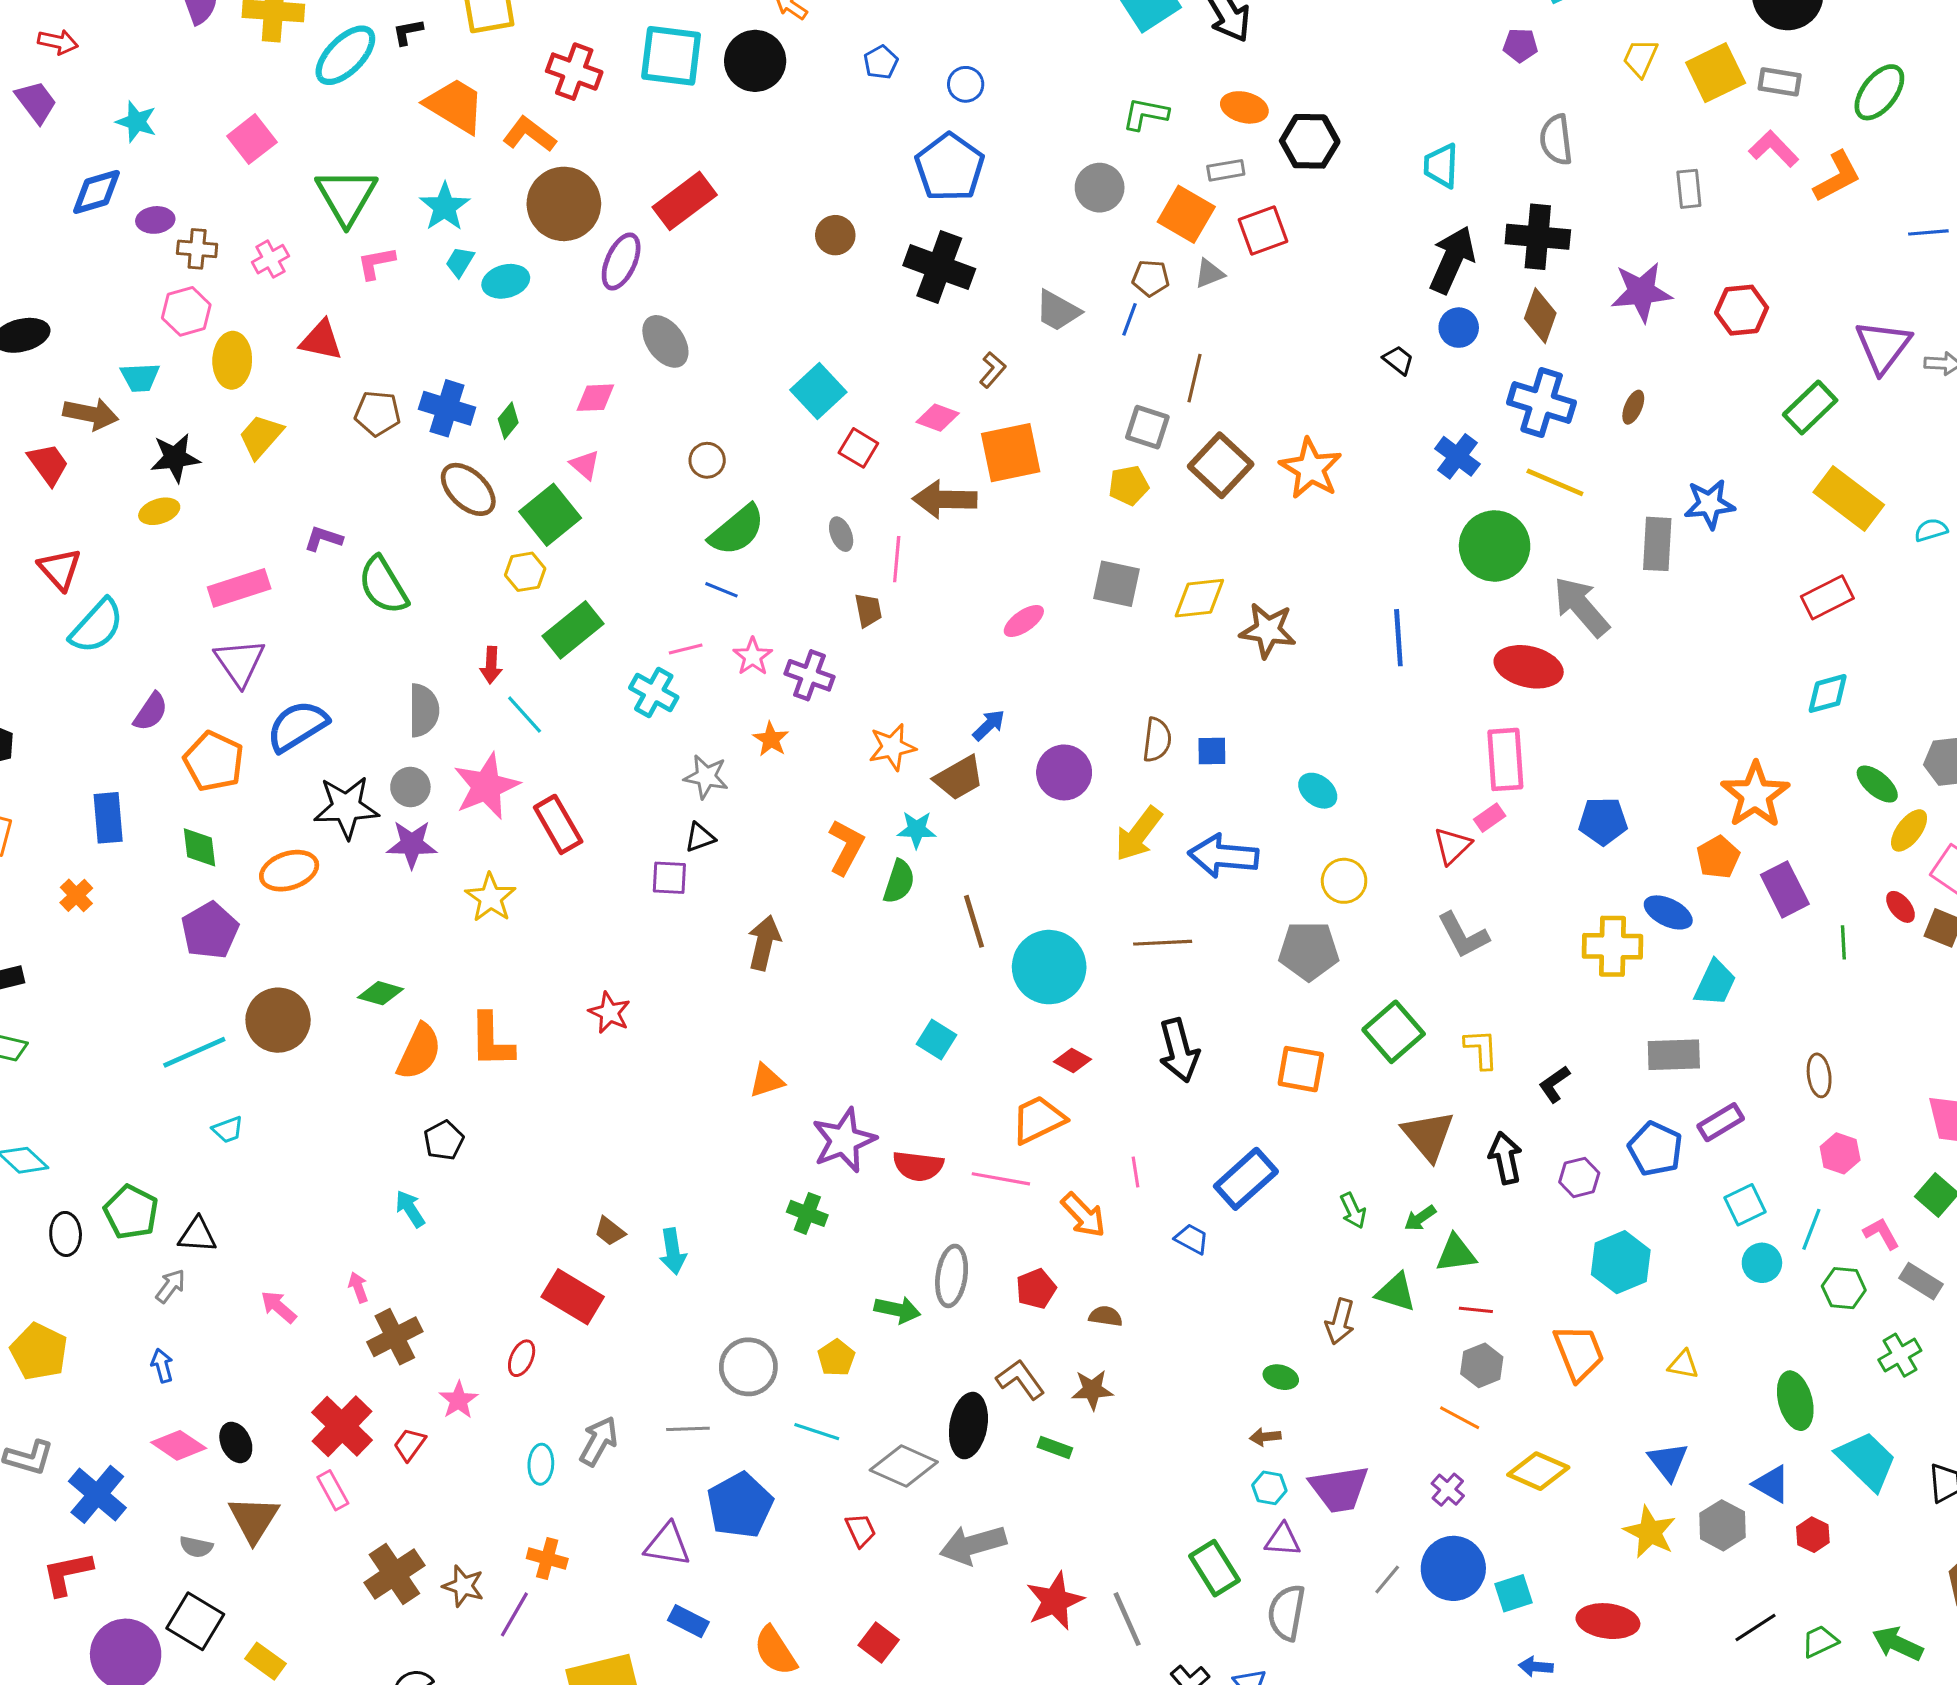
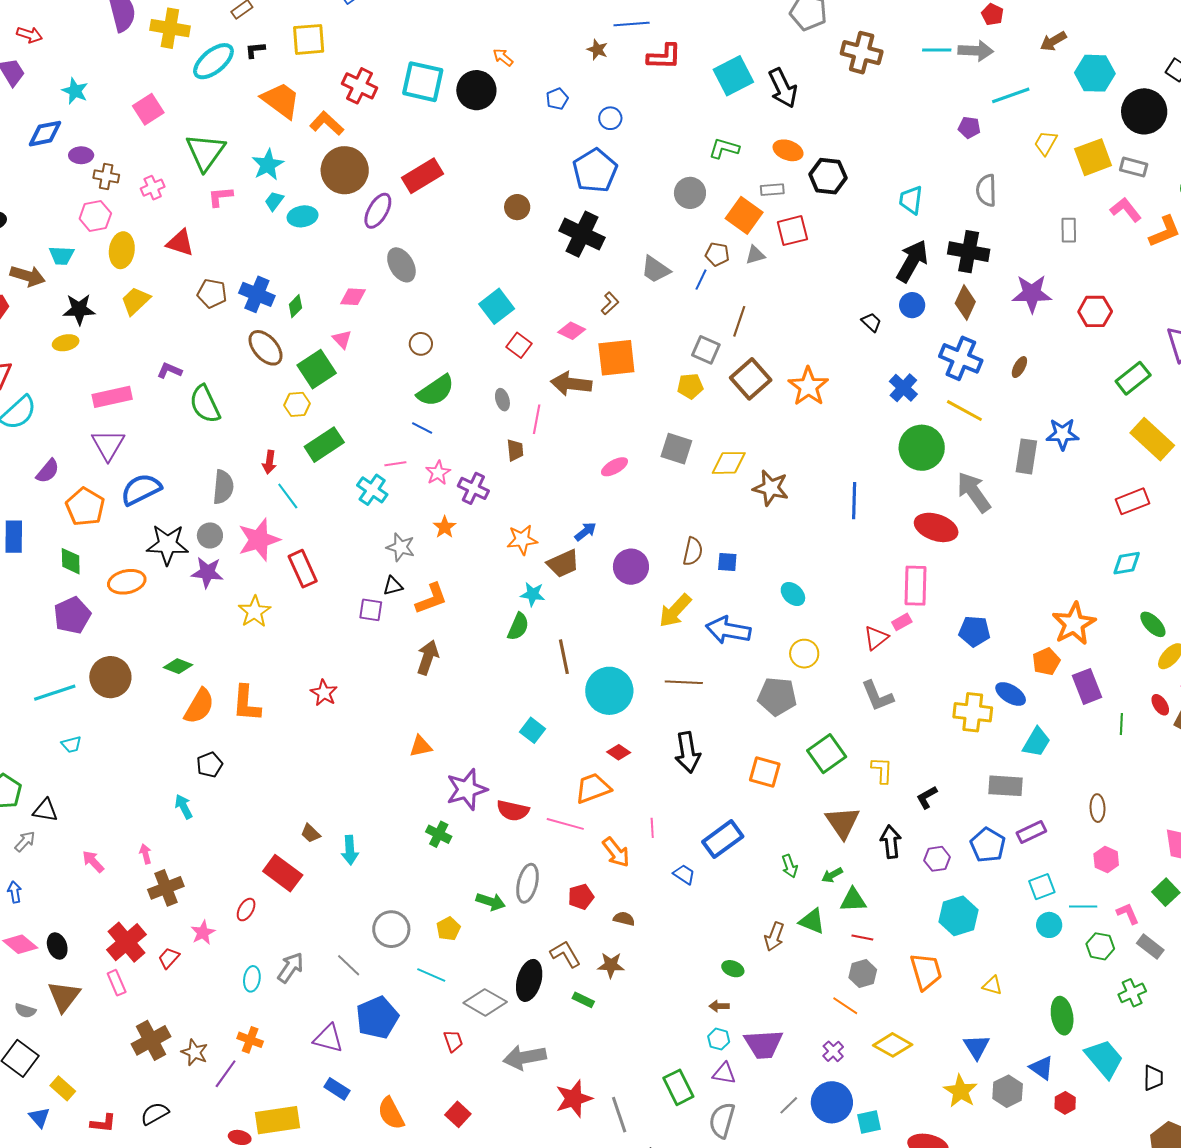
orange L-shape: (846, 847) -> (431, 599), moved, turned 36
cyan line: (1811, 1229) -> (1083, 906), turned 64
gray line: (688, 1429) -> (349, 965), turned 40

